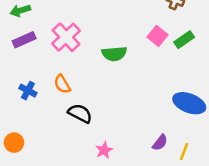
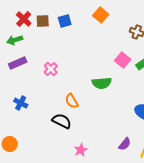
pink cross: (66, 37) -> (51, 69), moved, size x0.6
green semicircle: (114, 54) -> (102, 83), moved
orange semicircle: (62, 84) -> (72, 101), moved

